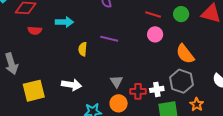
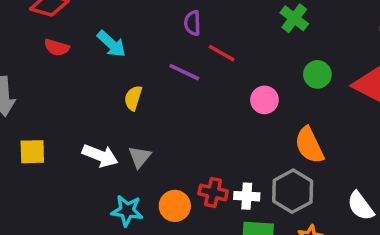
red line: (153, 15) -> (222, 53), moved
cyan arrow: (64, 22) -> (111, 44), turned 30
purple line: (109, 39) -> (184, 72), moved
gray triangle: (116, 81) -> (140, 157), moved
yellow square: (34, 91) -> (32, 152), size x0.7

